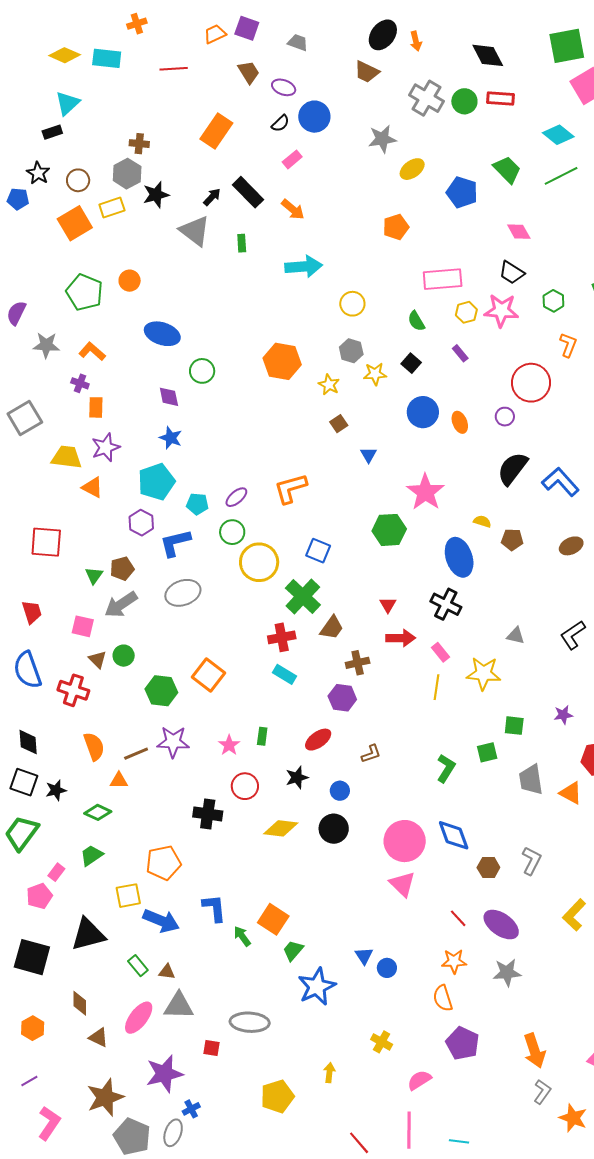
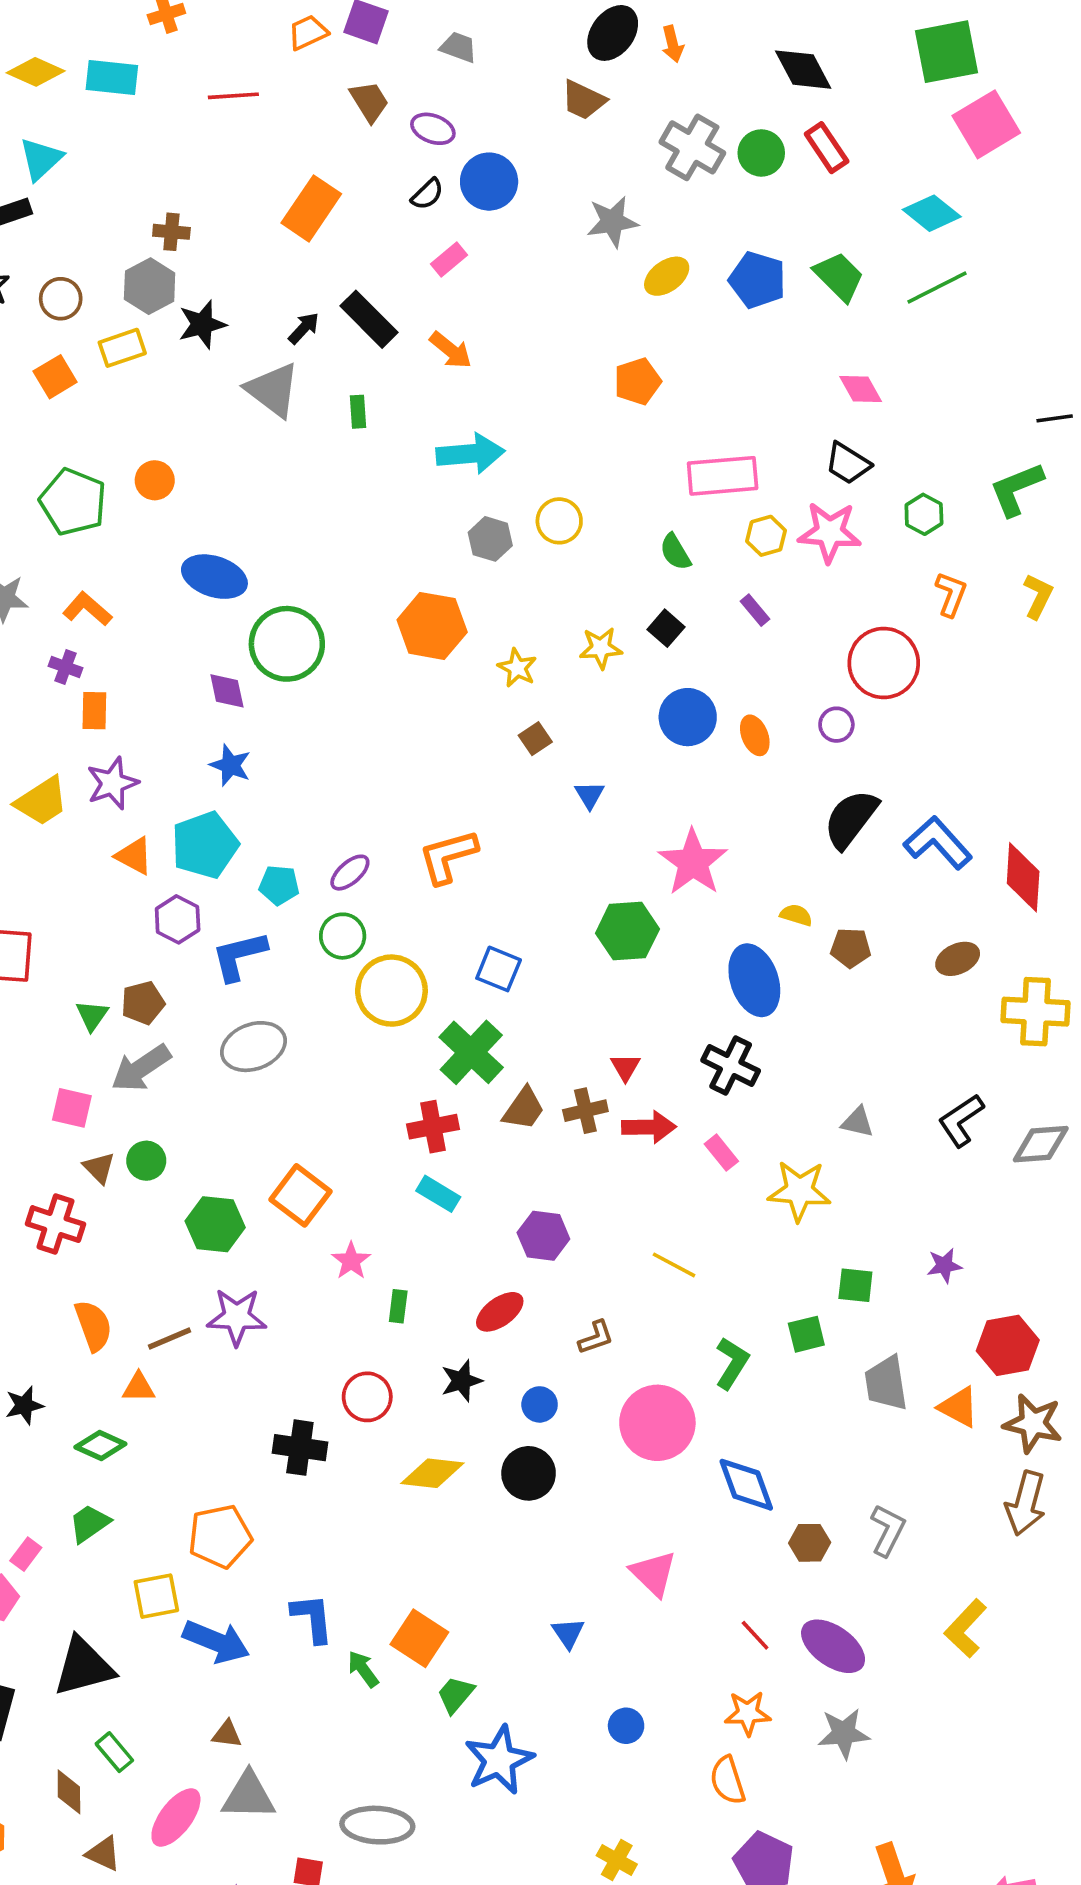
red rectangle: (500, 99) -> (827, 148), turned 52
blue pentagon: (462, 192) -> (757, 280), moved
orange square: (75, 223) -> (55, 377), size x0.7
gray hexagon: (351, 351) -> (490, 539), moved
green circle: (202, 371) -> (287, 644), size x1.6
yellow trapezoid: (67, 457) -> (42, 801), turned 140
orange triangle: (92, 487) -> (134, 856), moved
brown cross: (358, 663) -> (585, 1111), moved
yellow line: (436, 687) -> (674, 1265), moved, turned -70
pink star: (229, 745) -> (351, 1261), moved
pink circle: (405, 841) -> (657, 1423), moved
blue triangle: (364, 956) -> (568, 1633), moved
green rectangle: (138, 966) -> (114, 1752), moved

